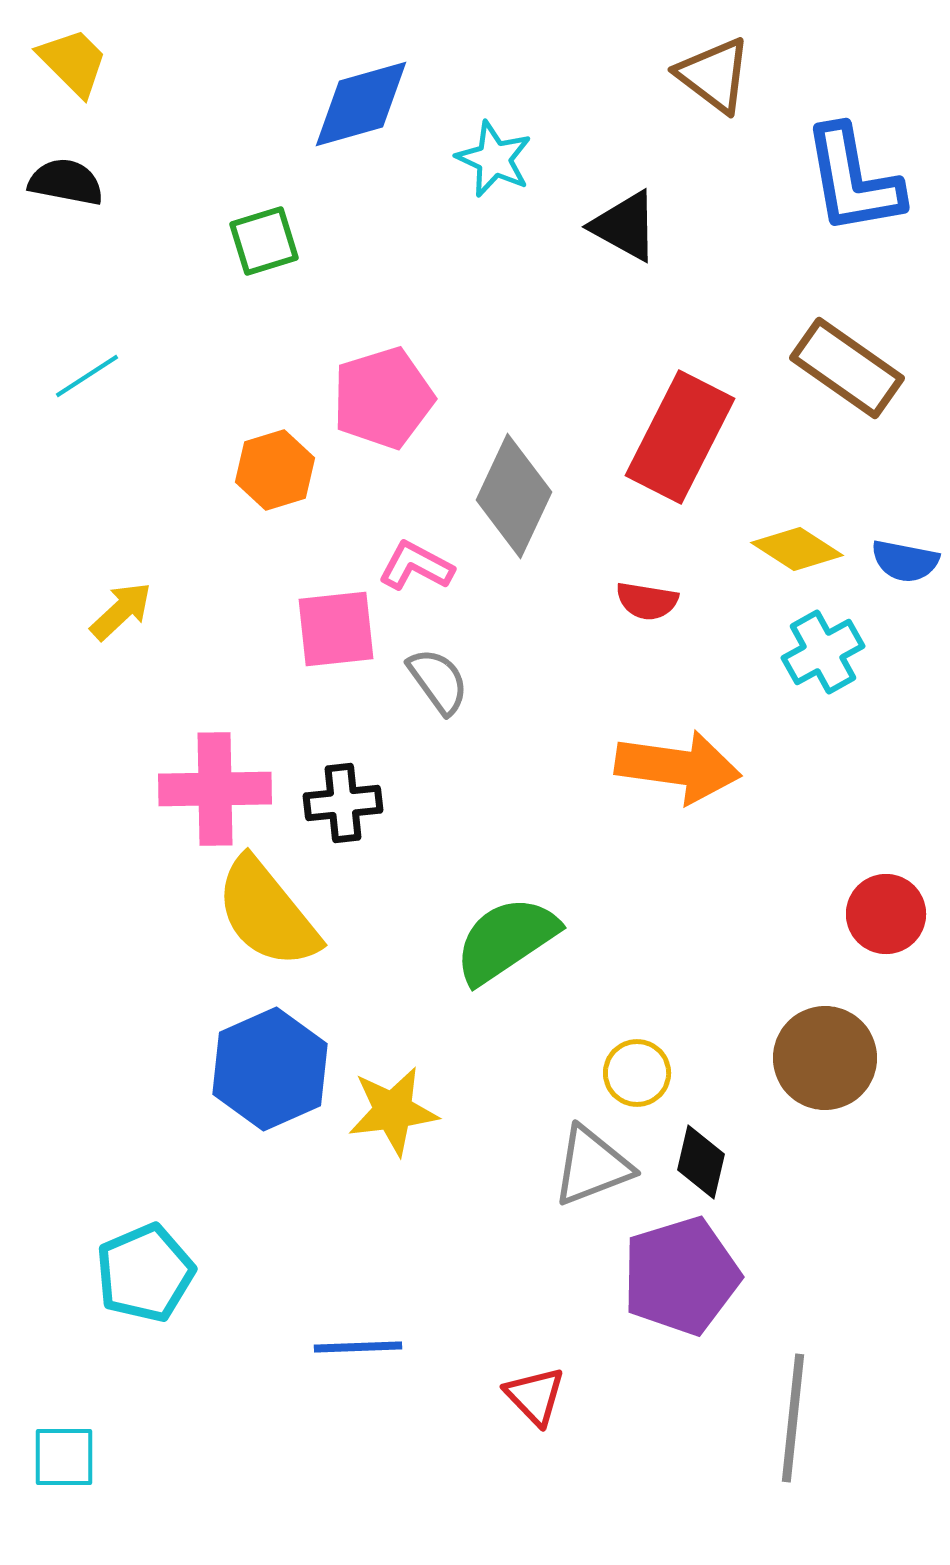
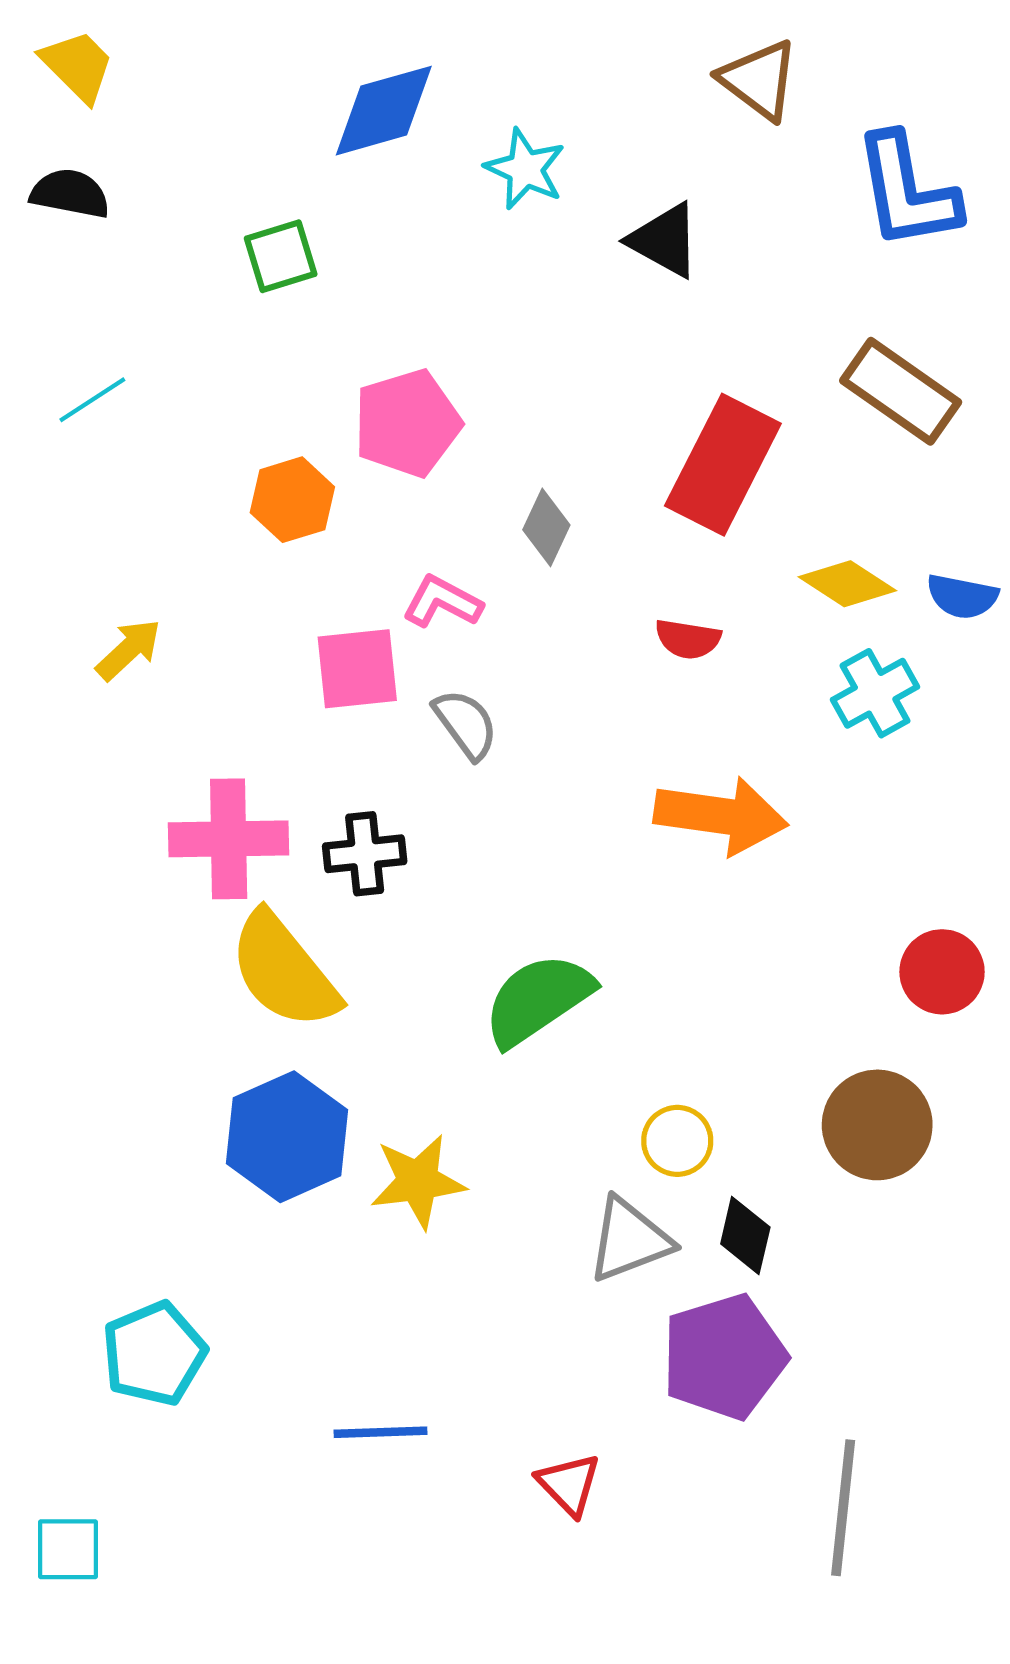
gray diamond: (514, 496) -> (546, 527), size x0.6

